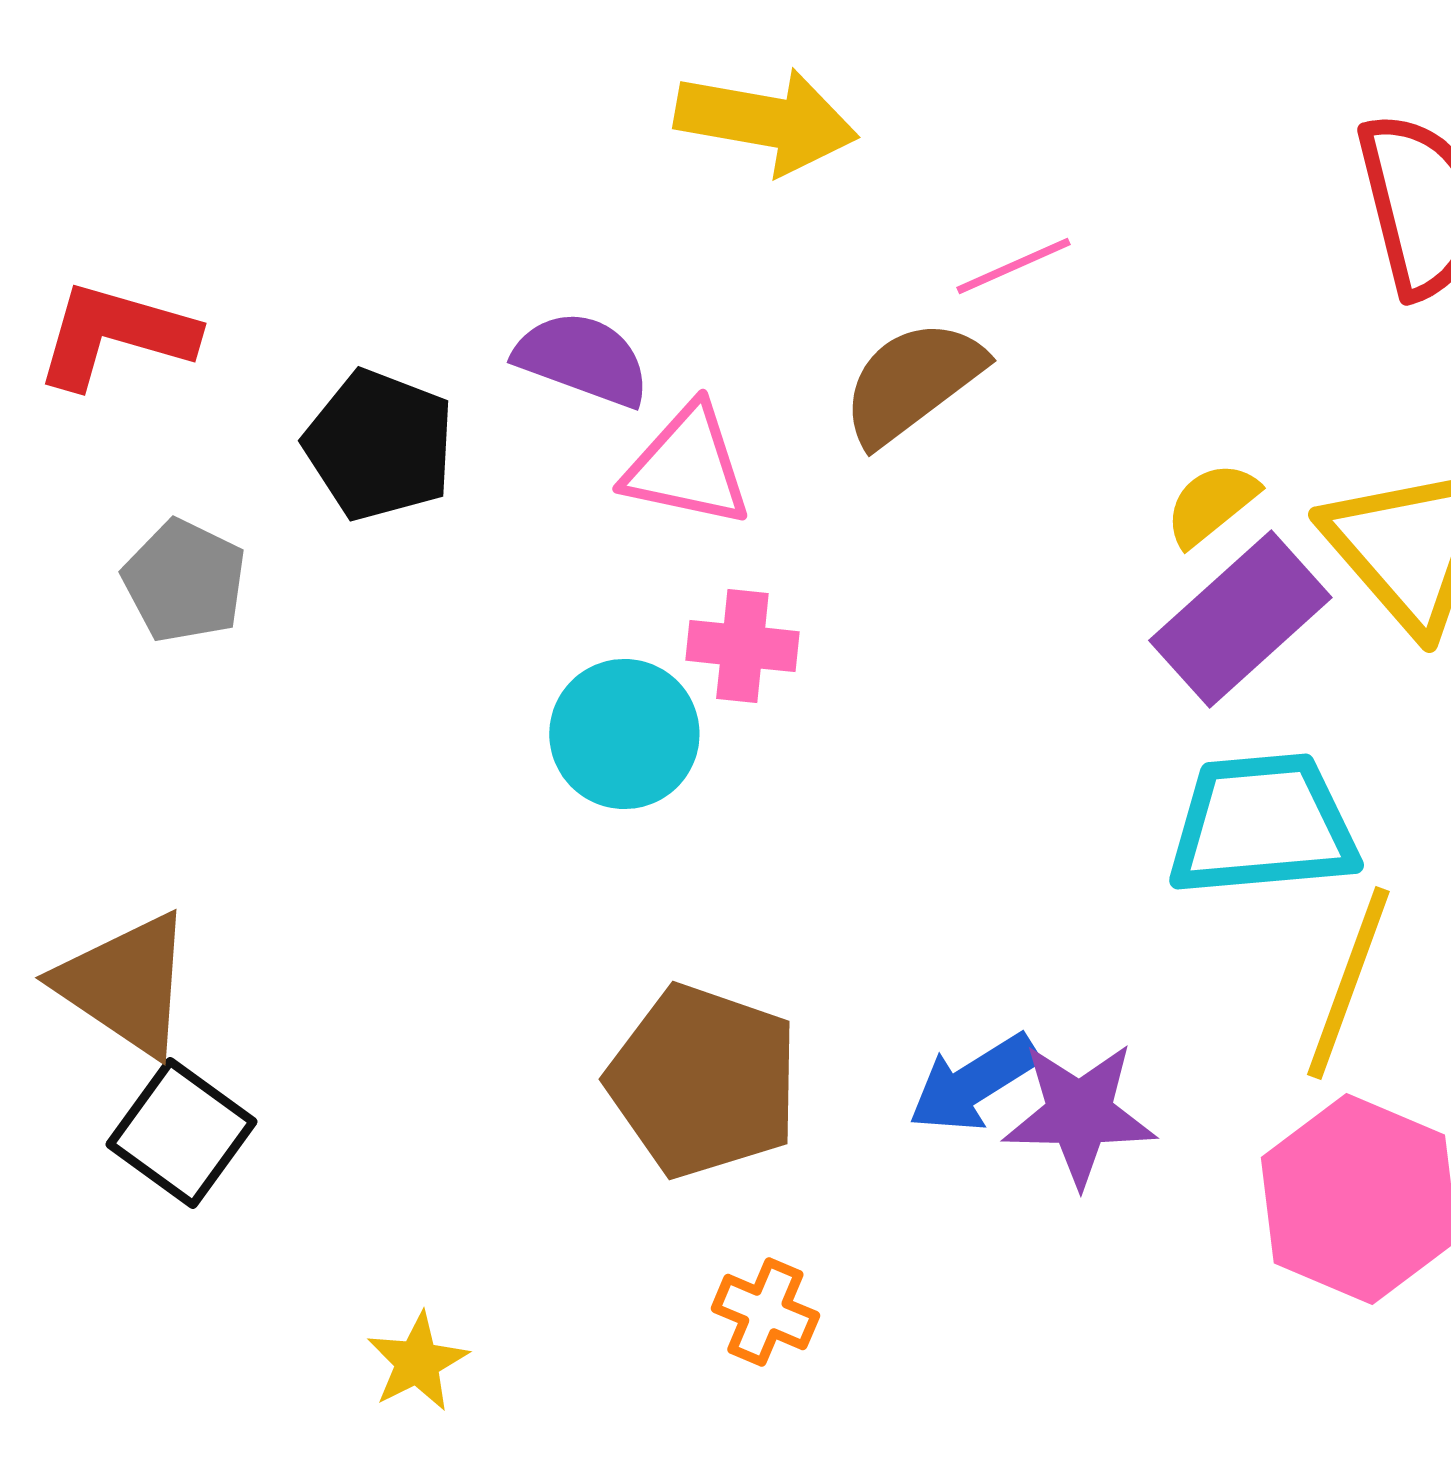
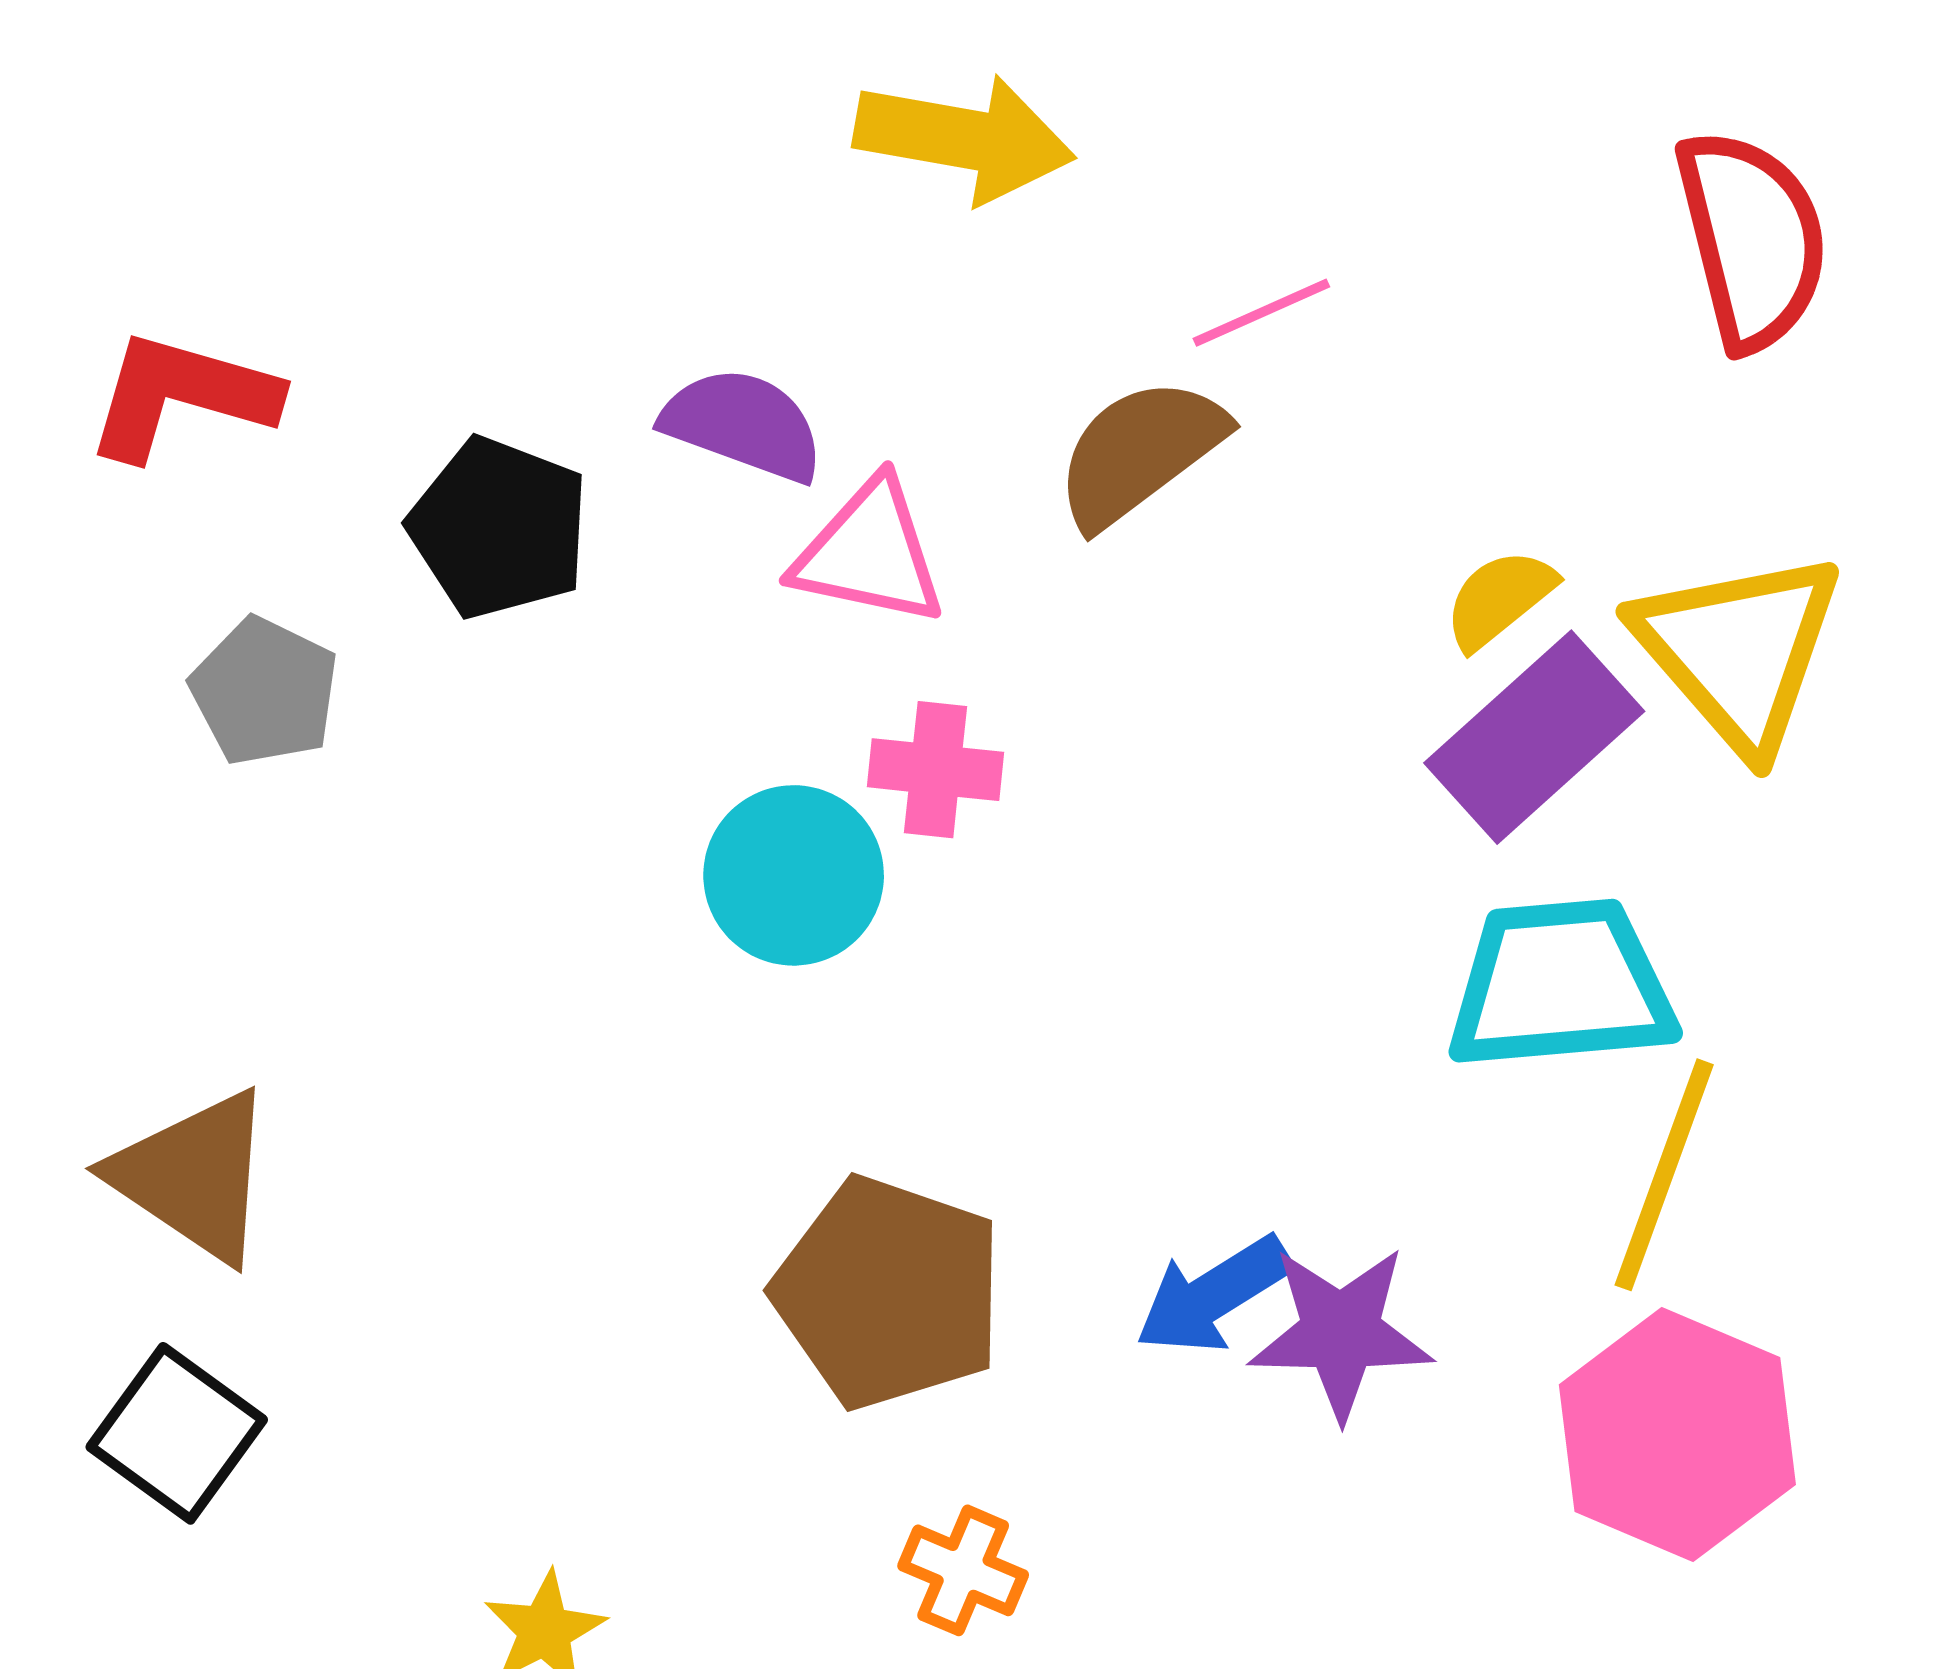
black square: (181, 1133) -> (177, 1433), moved

